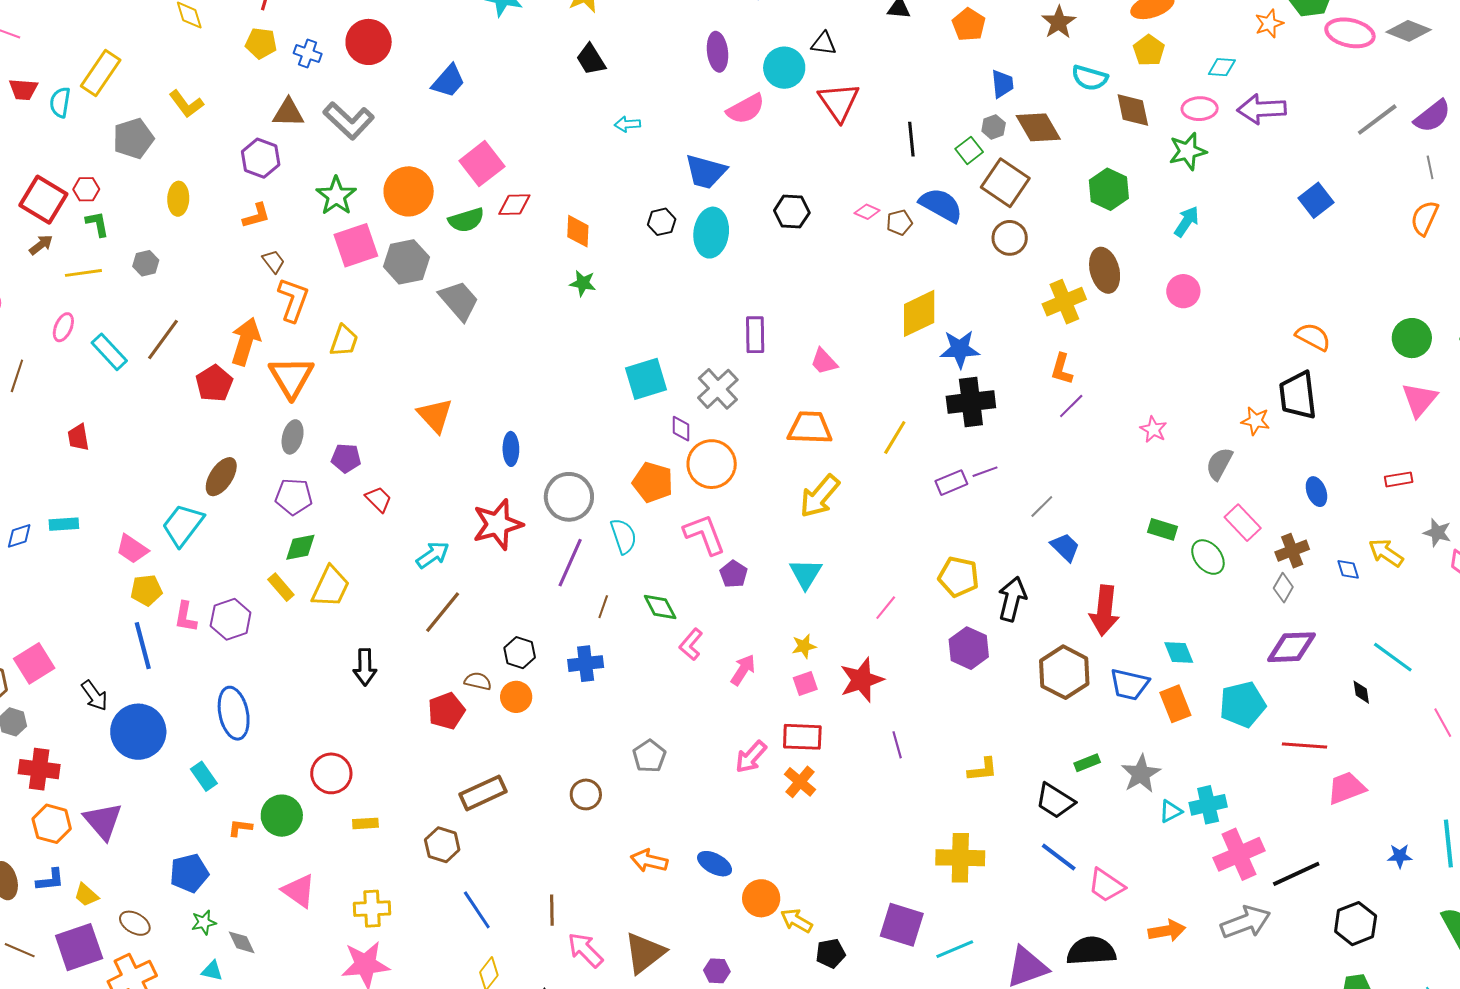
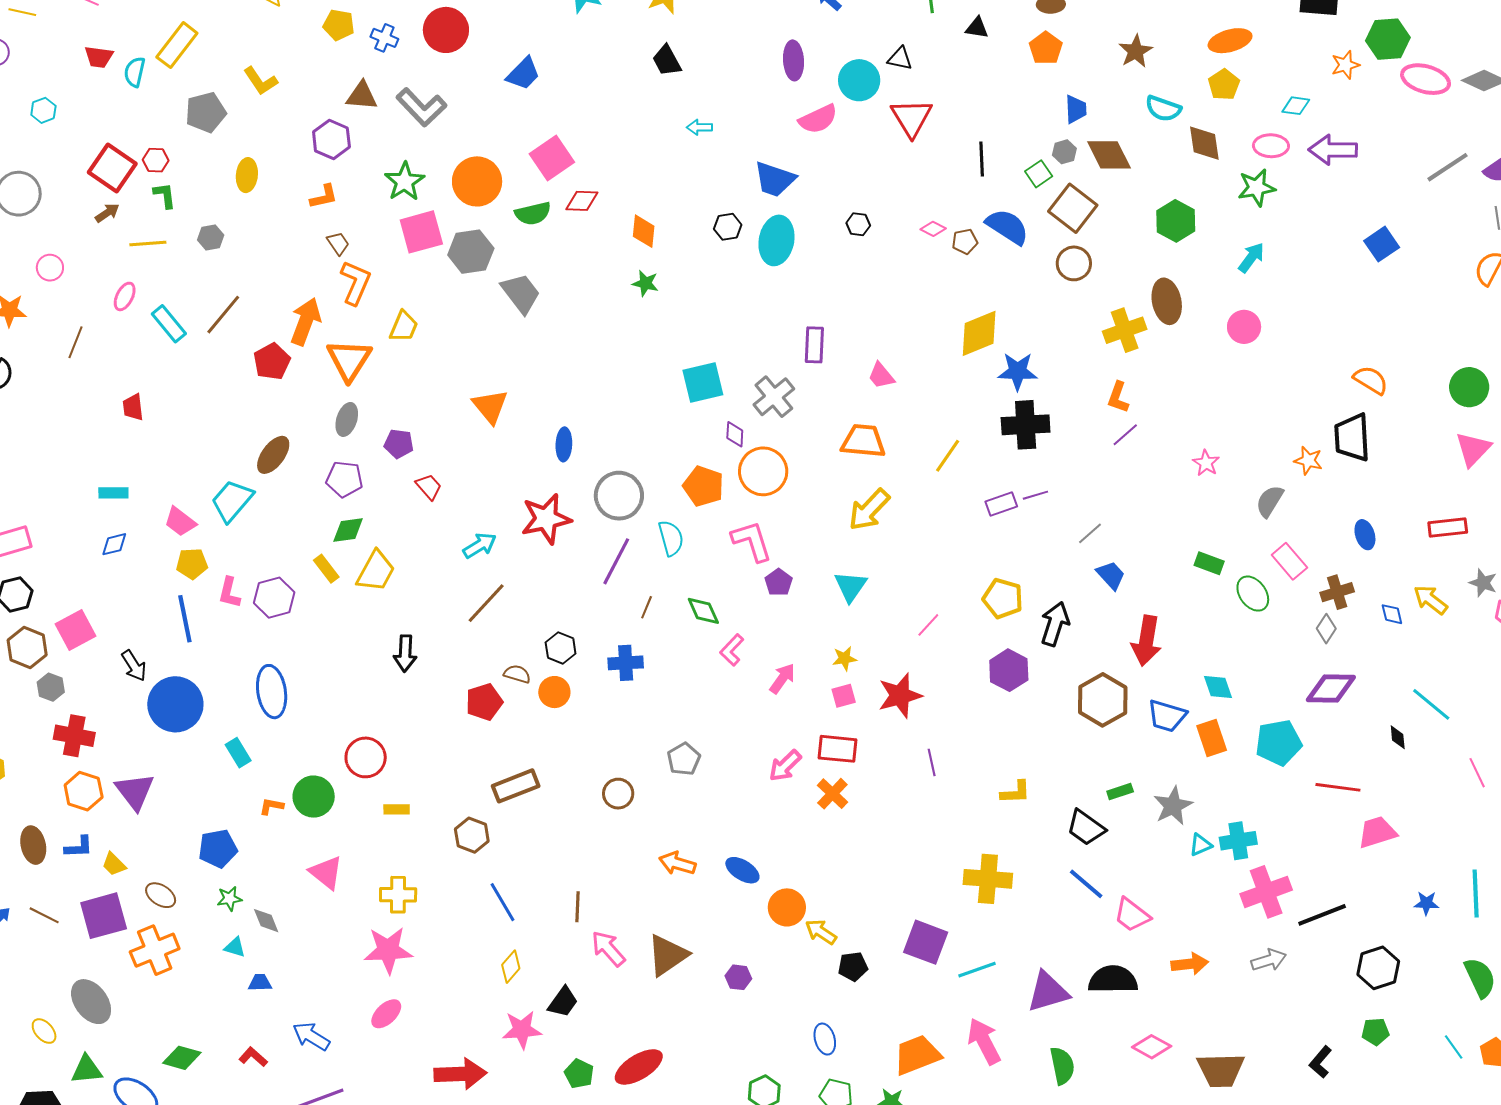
black hexagon: (792, 212) -> (858, 224), size x0.7
red rectangle: (1399, 479) -> (1448, 527), size x1.4
blue diamond: (19, 536) -> (114, 544), moved
gray arrow: (1246, 922) -> (1269, 960), size x0.7

